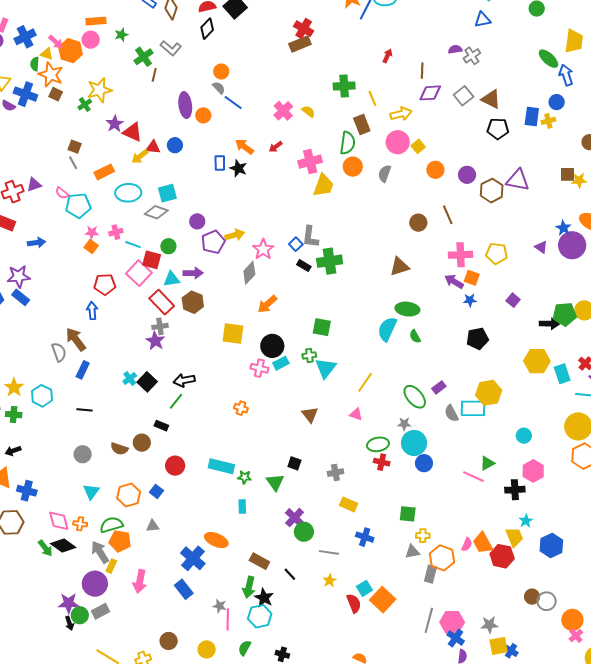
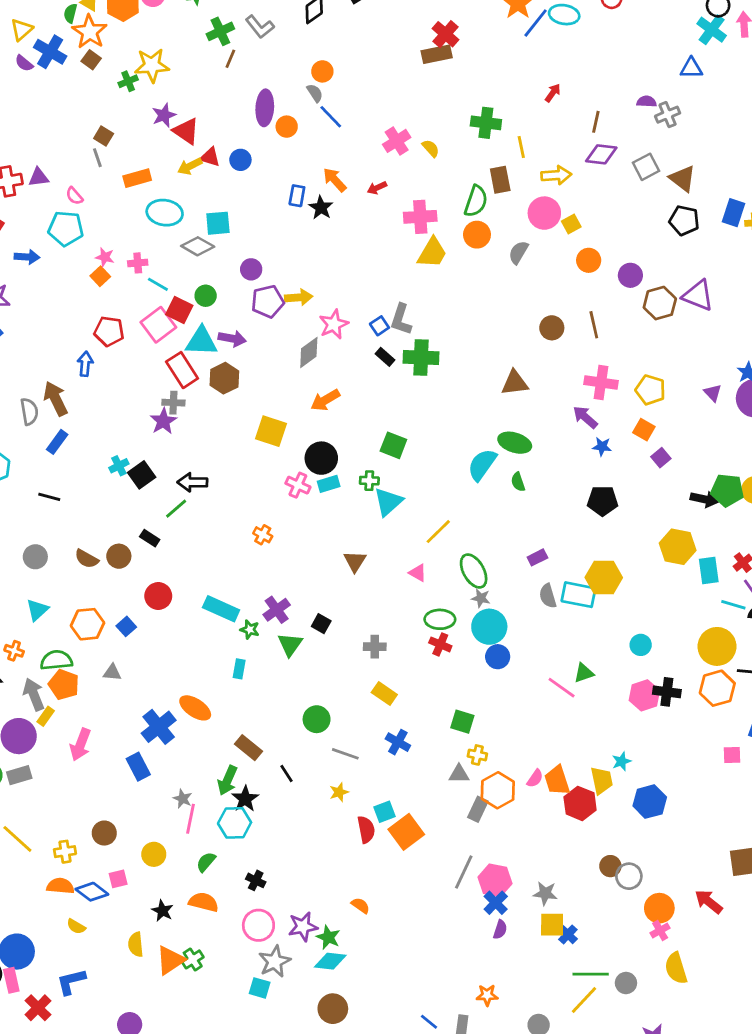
cyan pentagon: (78, 206) -> (66, 228), moved
orange square: (472, 278) -> (644, 430), moved
cyan triangle: (172, 279) -> (201, 341), size x1.4
green ellipse: (415, 397) -> (474, 571), moved
black cross: (515, 490) -> (667, 692), moved
purple cross: (295, 518) -> (277, 610), moved

